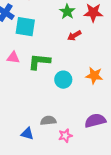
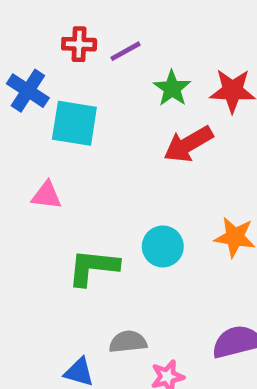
red arrow: (74, 36) -> (188, 144), size x1.5
green L-shape: (39, 62) -> (93, 267), moved

